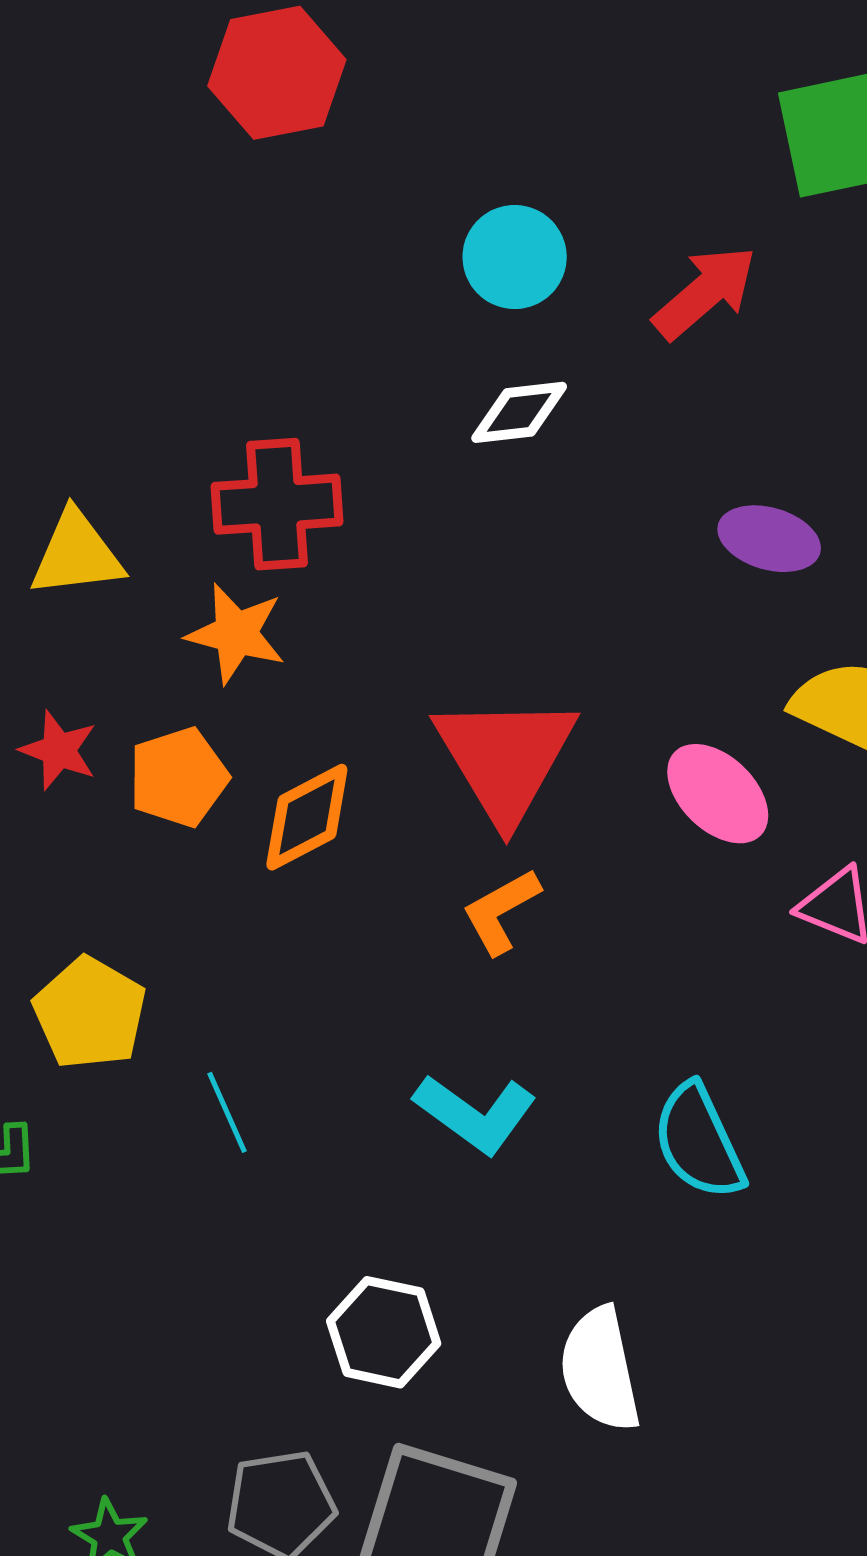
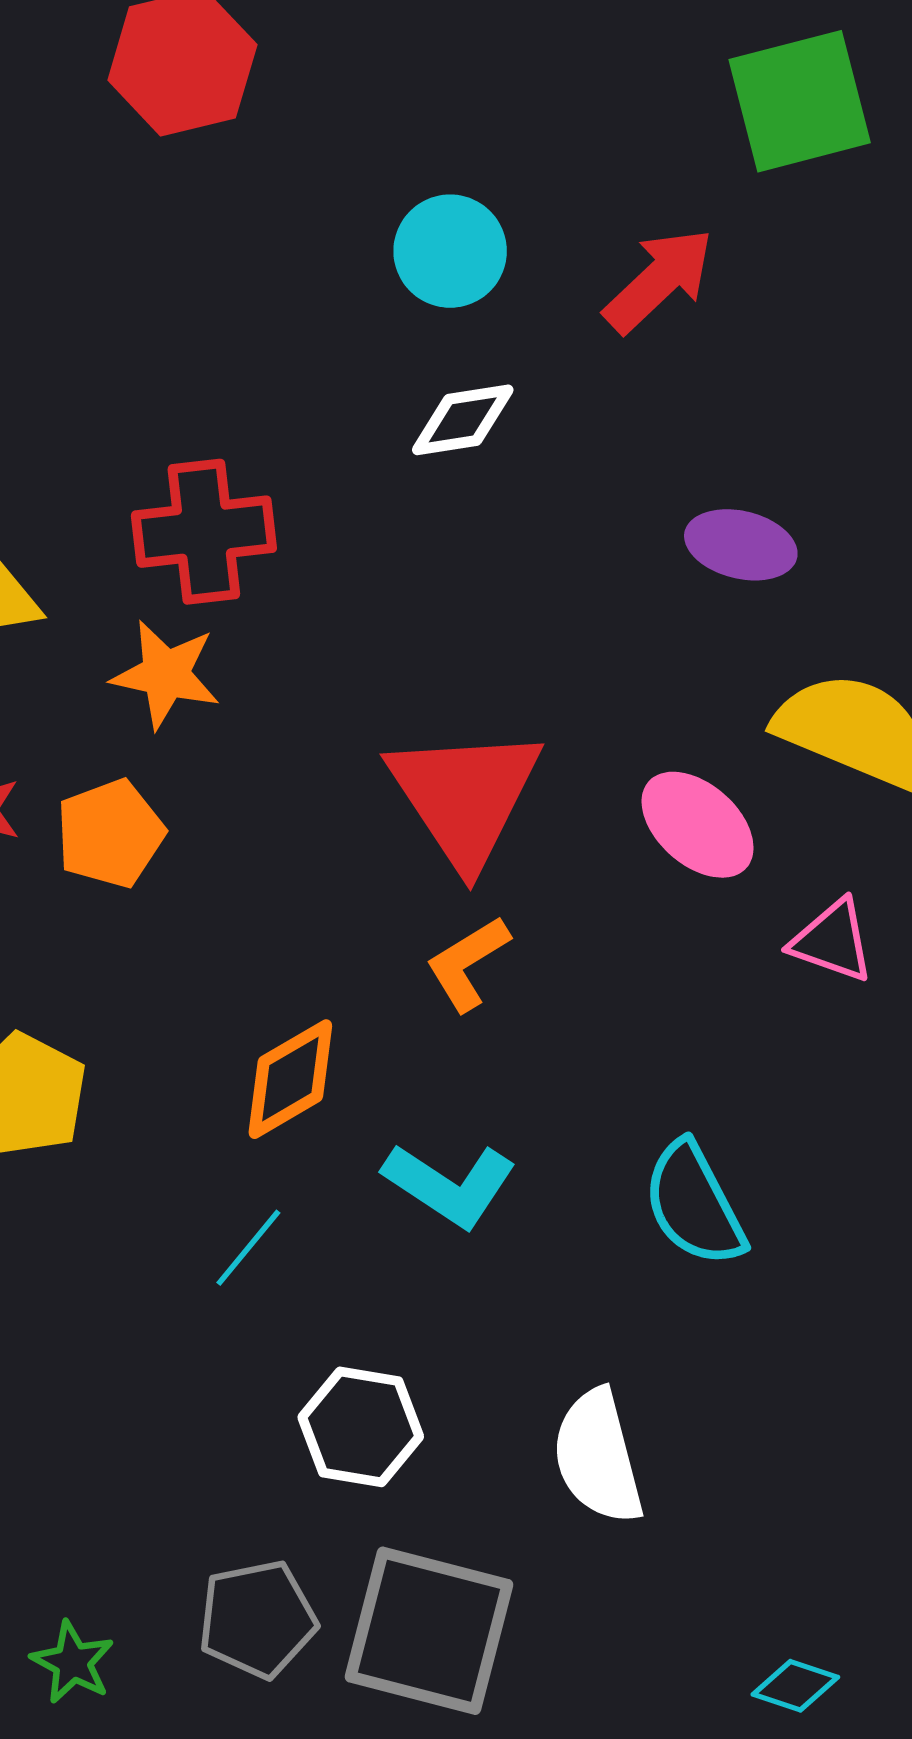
orange diamond: (307, 817) -> (290, 1079), moved
cyan line: (227, 1112) -> (248, 1248), moved, turned 66

